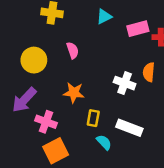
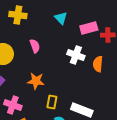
cyan triangle: (104, 17) -> (61, 18), turned -48
white cross: (125, 83) -> (76, 55), moved

